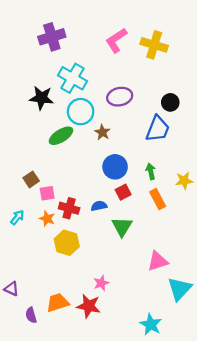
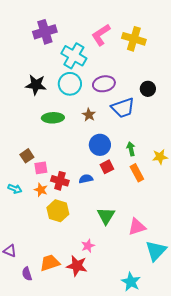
cyan cross: (72, 78) -> (74, 56), moved
cyan circle: (81, 112) -> (70, 84), moved
blue trapezoid: (158, 129) -> (123, 108), moved, turned 50
green ellipse: (61, 136) -> (53, 118), turned 30
cyan arrow: (17, 217) -> (15, 189), turned 72
green triangle: (122, 227) -> (106, 216), moved

